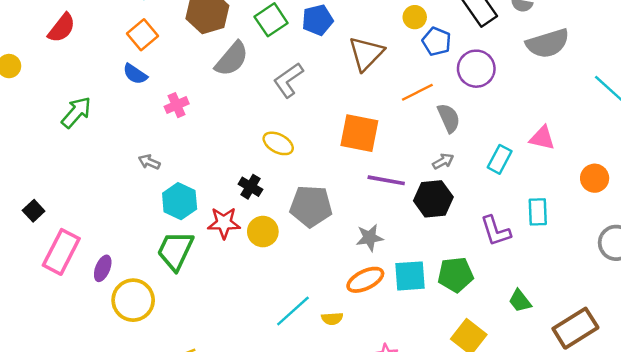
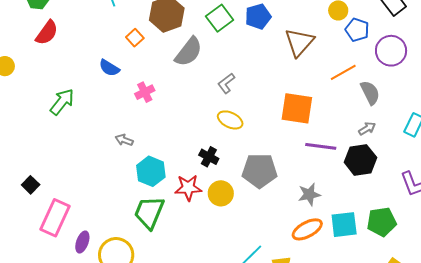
orange square: (143, 35) -> (135, 38), moved, size x0.7
gray L-shape: (288, 80) -> (226, 83), moved, size x0.7
purple ellipse: (103, 268) -> (82, 242), moved

